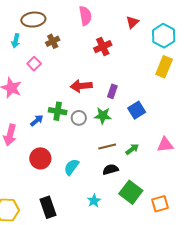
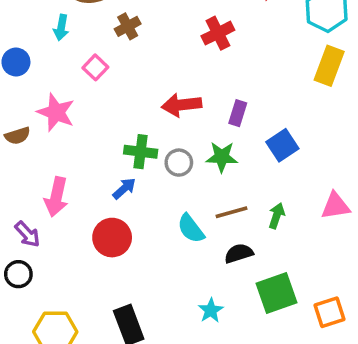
blue arrow: (37, 120) -> (124, 188), moved
green arrow: (132, 149) -> (277, 216), turned -32
cyan semicircle: (71, 167) -> (191, 229), moved, turned -72
green square: (131, 192) -> (276, 293), turned 35

